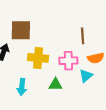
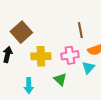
brown square: (21, 30) -> (21, 32), turned -35
green triangle: (55, 84) -> (60, 79), turned 48

